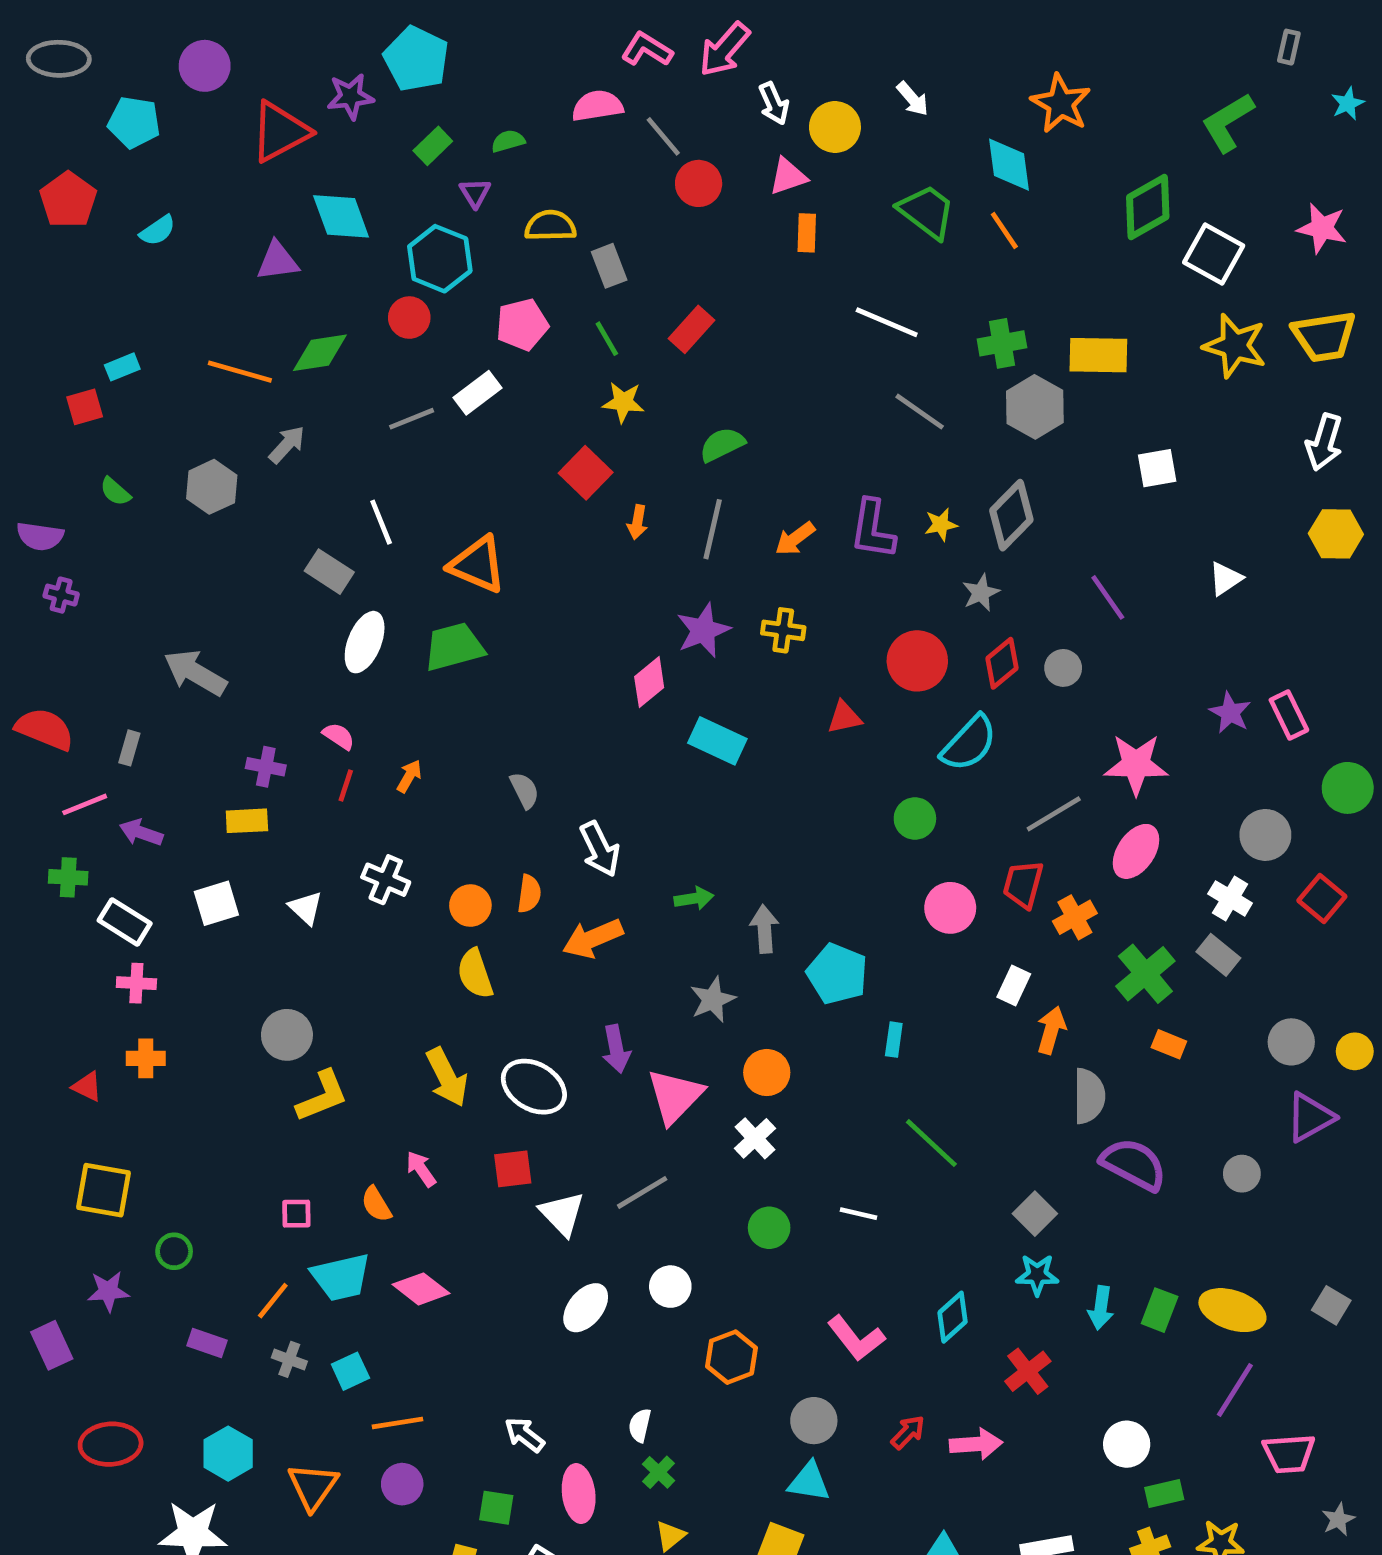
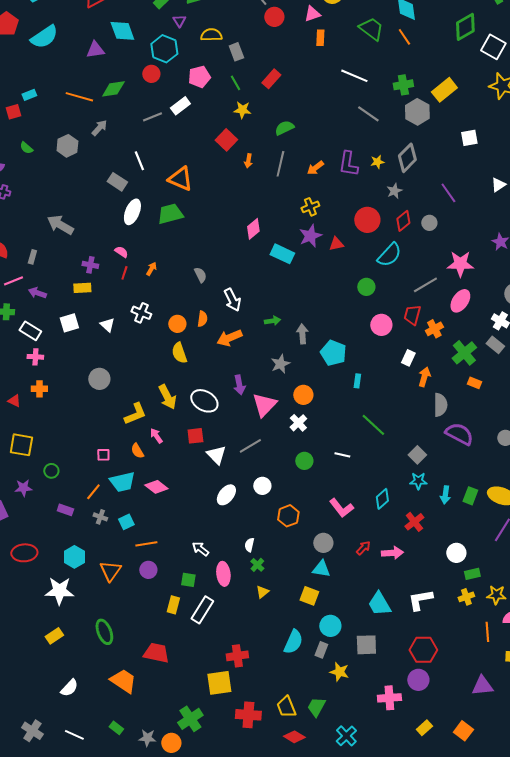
cyan semicircle: (158, 230) -> (44, 37), size x1.8
yellow rectangle: (1098, 355) -> (444, 90), turned -40
purple star: (703, 630) -> (310, 236), moved
yellow cross: (783, 630) -> (310, 207), turned -30
yellow L-shape: (322, 1096) -> (135, 414), moved

